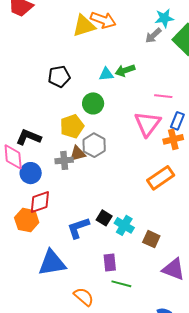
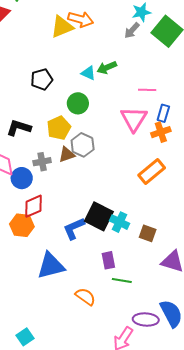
cyan triangle: (106, 74) -> (88, 73), turned 35
black L-shape: (29, 137) -> (19, 128), moved
gray cross: (64, 160) -> (42, 162), moved
black square: (104, 218) -> (99, 216), size x1.8

